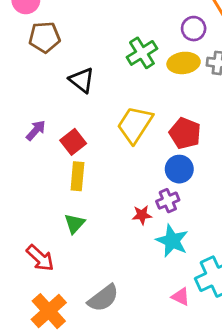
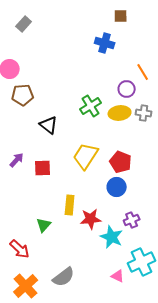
red square: (73, 142) -> (43, 168), turned 36
yellow rectangle: (77, 176) -> (70, 205), moved
purple cross: (168, 201) -> (132, 220), moved
red star: (142, 215) -> (91, 219), size x1.5

